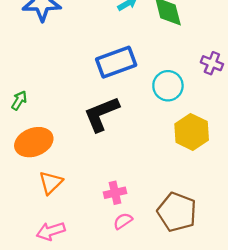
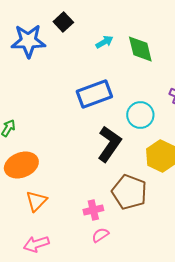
black L-shape: (101, 114) -> (109, 144), moved, turned 147
brown pentagon: (177, 212) -> (129, 192), moved

